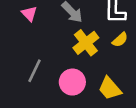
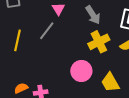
gray line: (35, 71) -> (47, 31), moved

